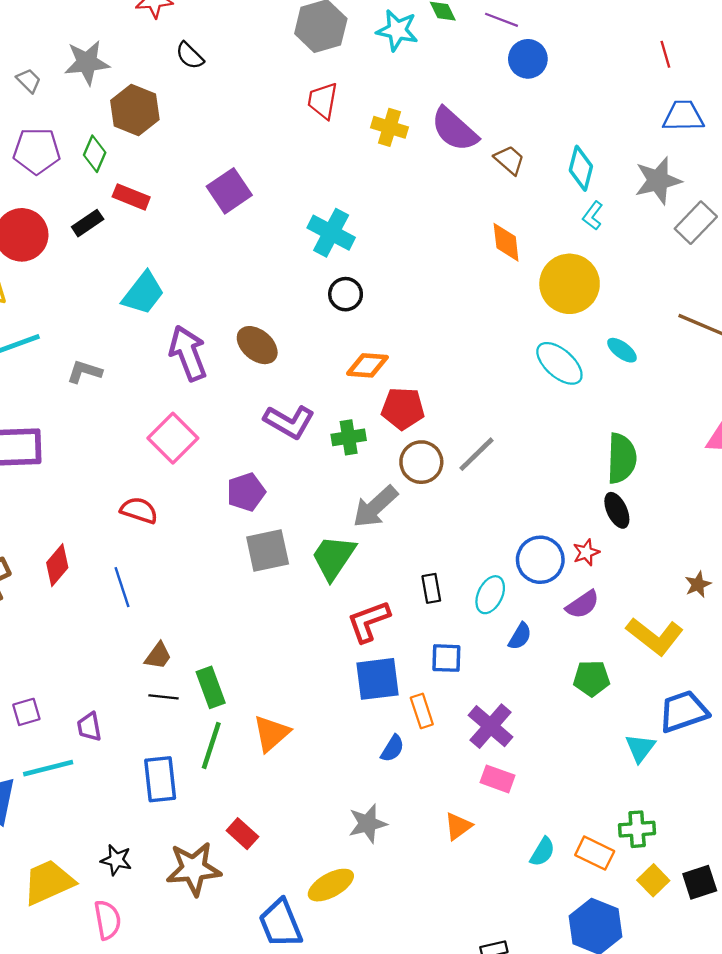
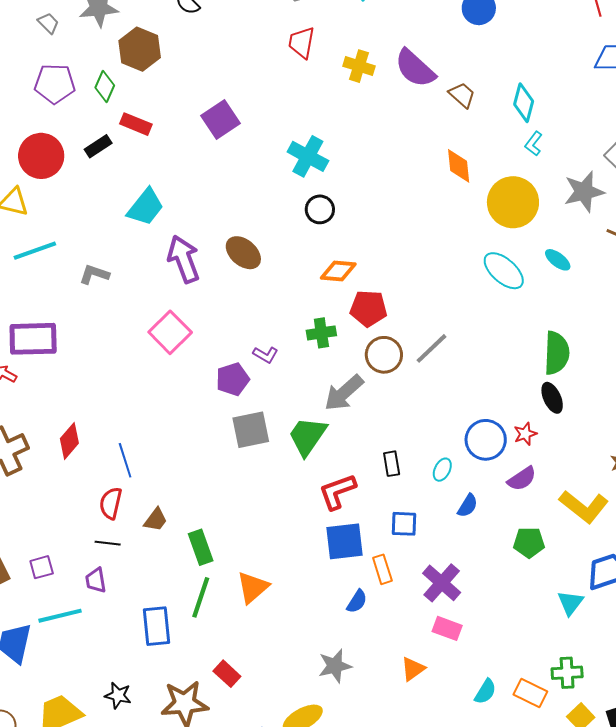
gray star: (658, 181) -> (584, 192), moved
purple L-shape: (289, 422) -> (266, 355), moved, size x0.6
red semicircle: (139, 510) -> (111, 503), moved, turned -96
cyan ellipse: (490, 595) -> (442, 470), size x0.7
black line: (163, 697) -> (108, 543), moved

